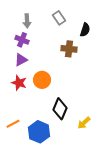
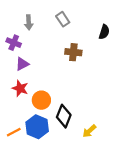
black semicircle: (85, 30) -> (104, 32), moved
purple cross: (22, 40) -> (14, 43), moved
orange circle: (42, 80) -> (41, 100), moved
blue hexagon: (39, 132) -> (37, 127), moved

